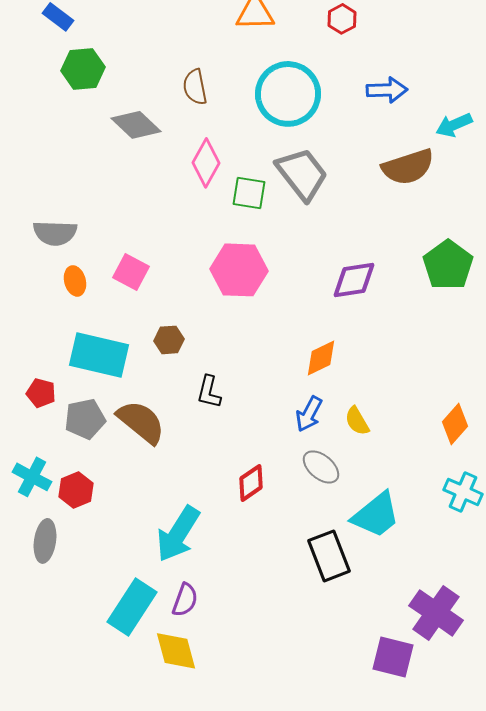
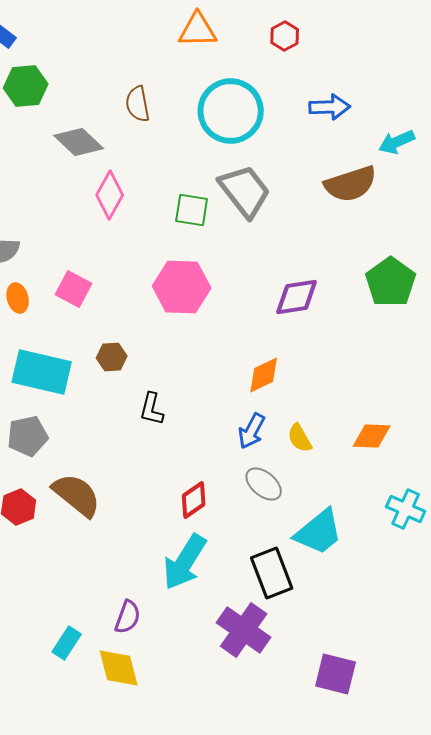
pink diamond: (206, 163) -> (110, 195), moved
brown semicircle: (141, 422) -> (77, 495), moved
orange diamond: (455, 424) -> (372, 436), moved, turned 51
cyan arrow: (178, 534) -> (185, 562), moved
cyan rectangle: (132, 607) -> (67, 643), moved, size x0.6
purple cross: (436, 613) -> (244, 630), moved

